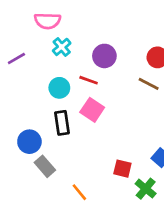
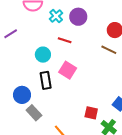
cyan cross: (62, 47) -> (56, 16), moved
purple circle: (104, 56) -> (78, 17), moved
red line: (89, 80) -> (65, 40), moved

